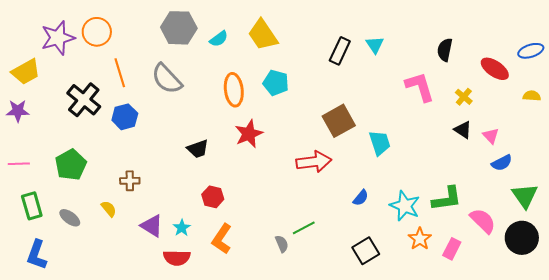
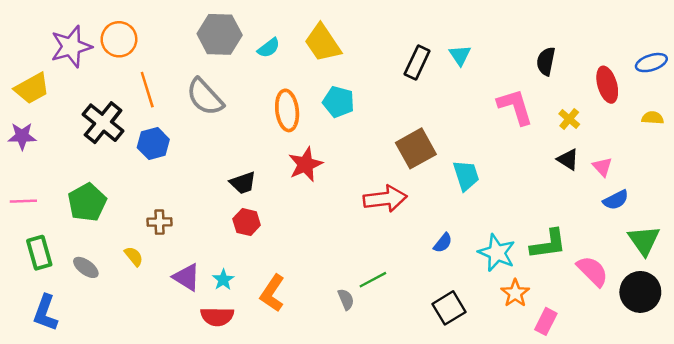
red ellipse: (495, 69) -> (607, 85), turned 40
red hexagon: (213, 197) -> (247, 222), moved
pink rectangle: (452, 249) -> (546, 321), moved

